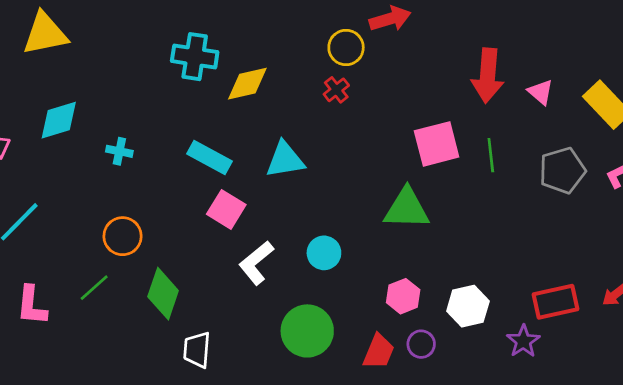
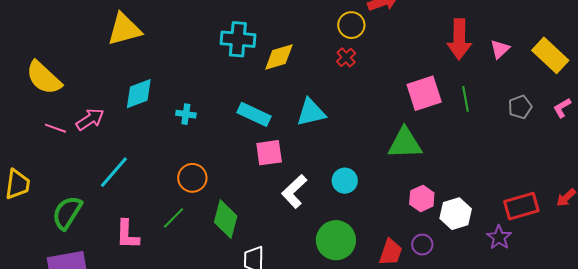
pink triangle: (541, 92) -> (500, 49), turned 40
gray pentagon: (562, 170) -> (520, 107), size x0.7
pink square: (226, 209) -> (269, 153), turned -36
pink hexagon: (403, 296) -> (422, 198), moved

